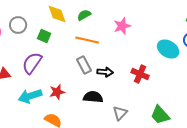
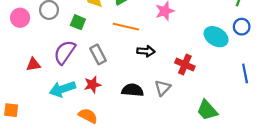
gray rectangle: (84, 65) -> (98, 54), moved
black arrow: (105, 72) -> (146, 51), moved
gray triangle: (120, 113) -> (163, 88), moved

